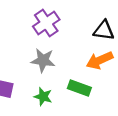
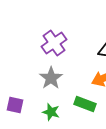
gray star: (43, 60) -> (51, 78), turned 30

